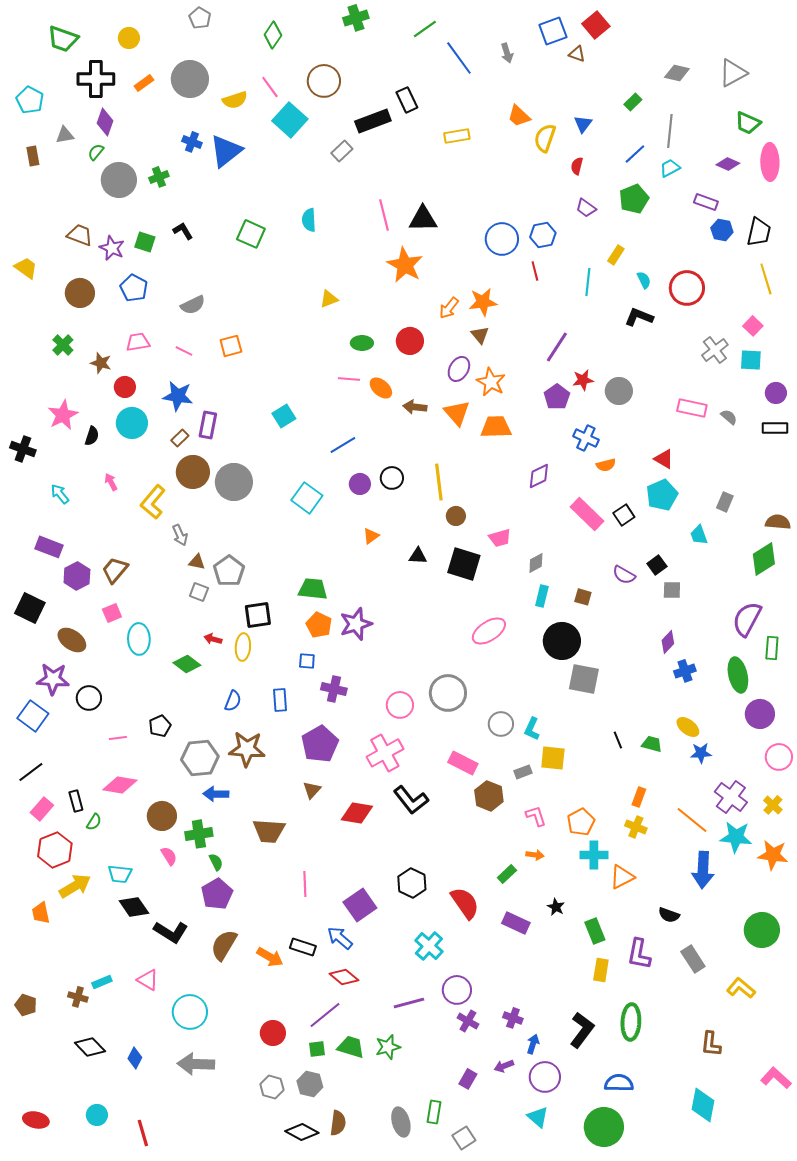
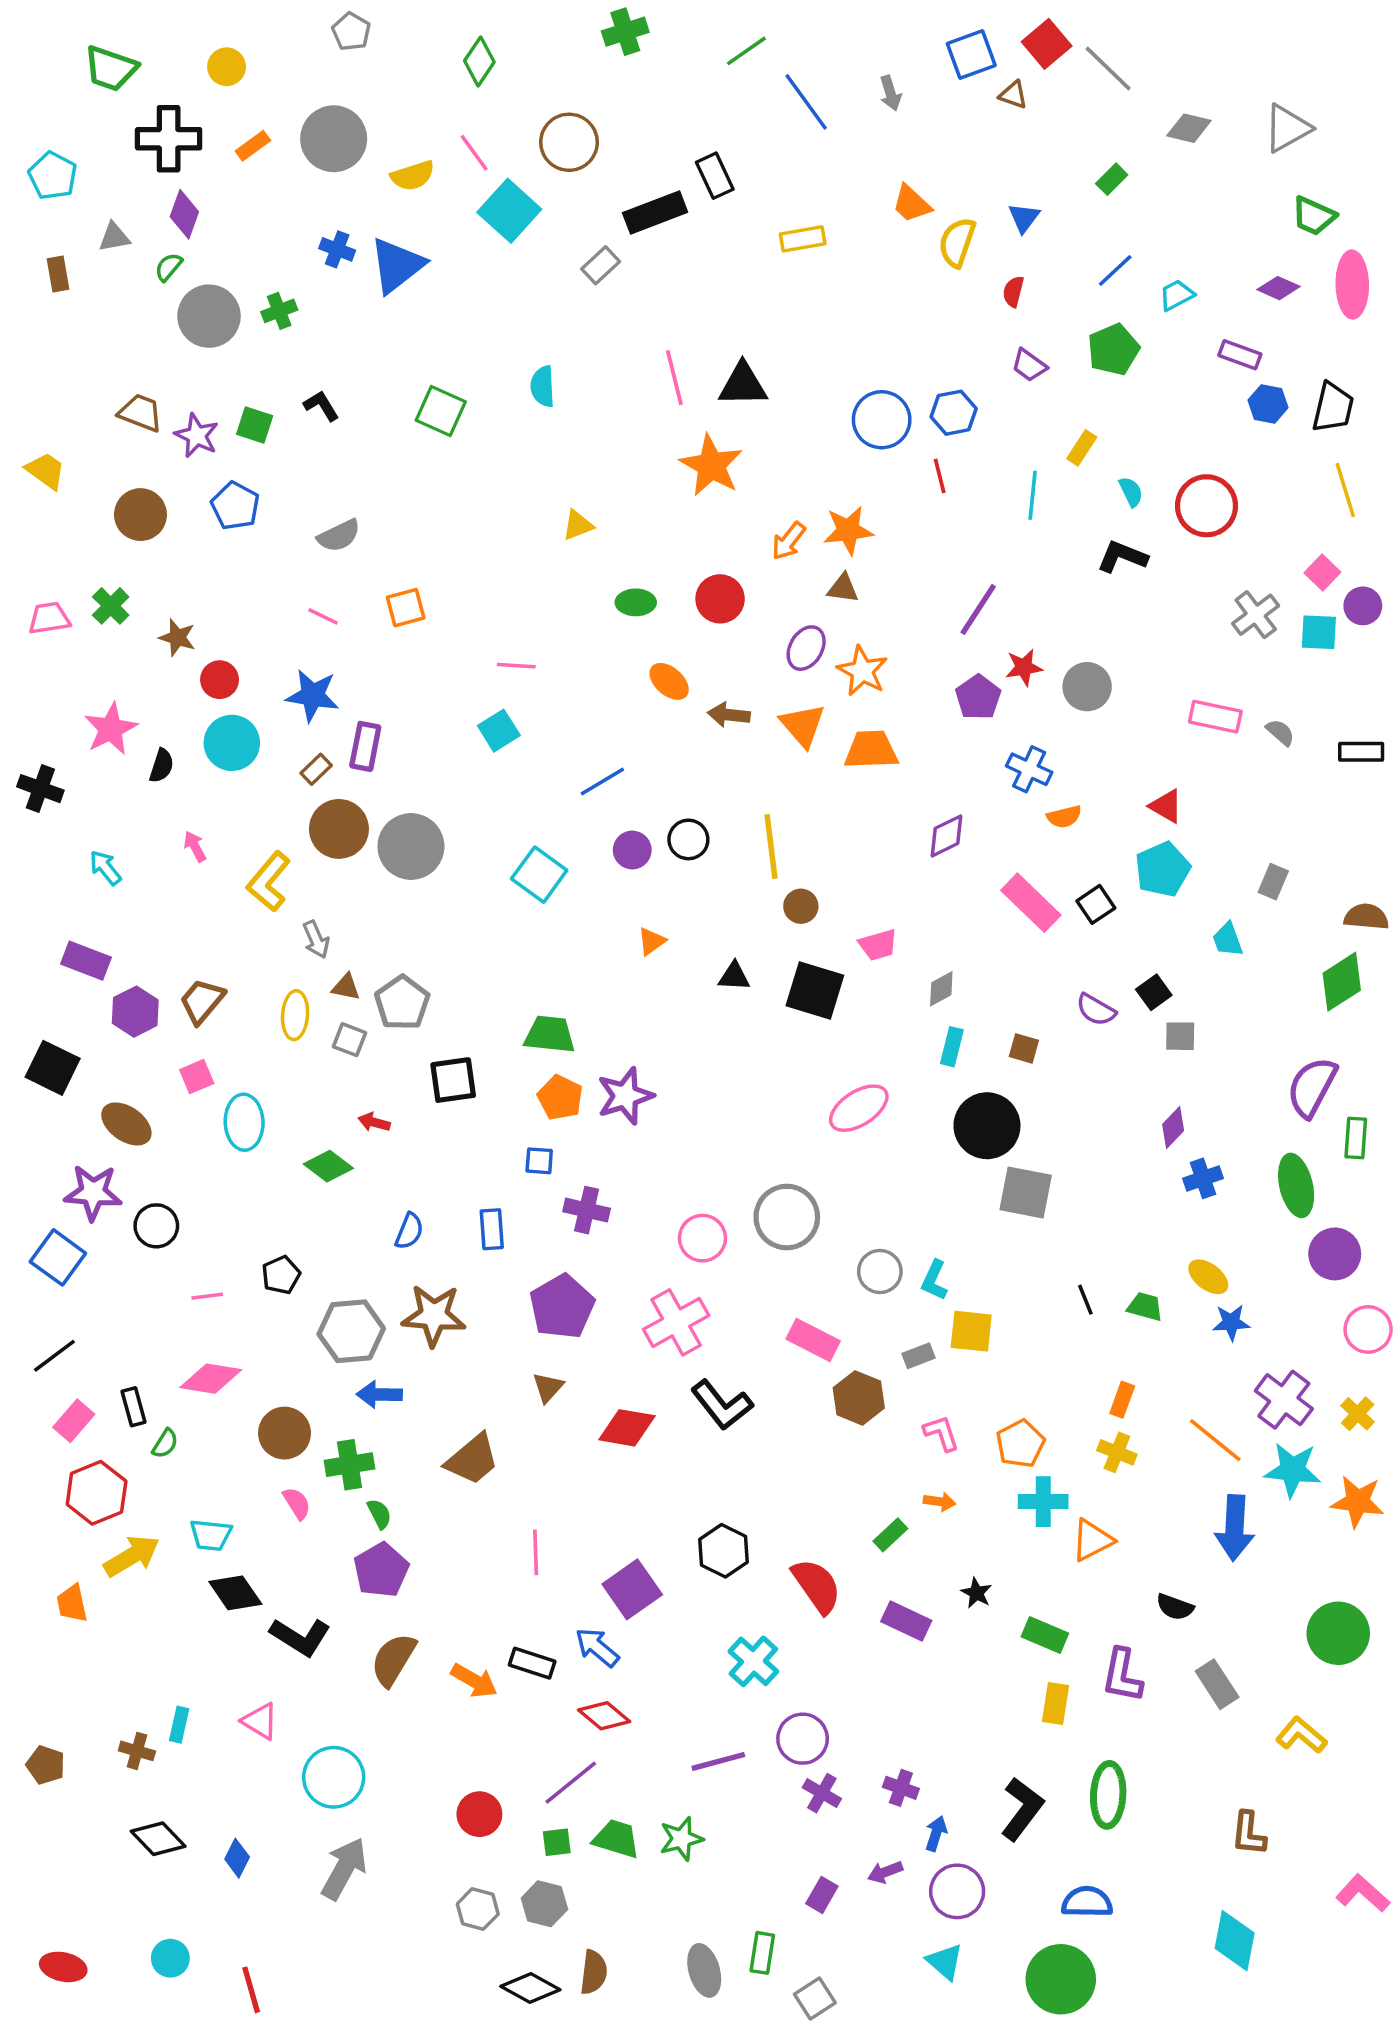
gray line: (670, 131) -> (1108, 69), moved, turned -52
brown triangle: (480, 335) -> (843, 588), turned -42
pink trapezoid: (138, 342) -> (49, 618), moved
pink line: (349, 379) -> (516, 666), moved
purple circle: (776, 393) -> (1363, 606), moved
yellow ellipse: (243, 647) -> (295, 1015), moved
brown trapezoid: (269, 831) -> (472, 1459), turned -44
green rectangle: (595, 931) -> (1045, 1635), turned -45
cyan rectangle: (102, 982) -> (179, 1725), turned -54
gray arrow: (196, 1064) -> (344, 1869), turned 117

